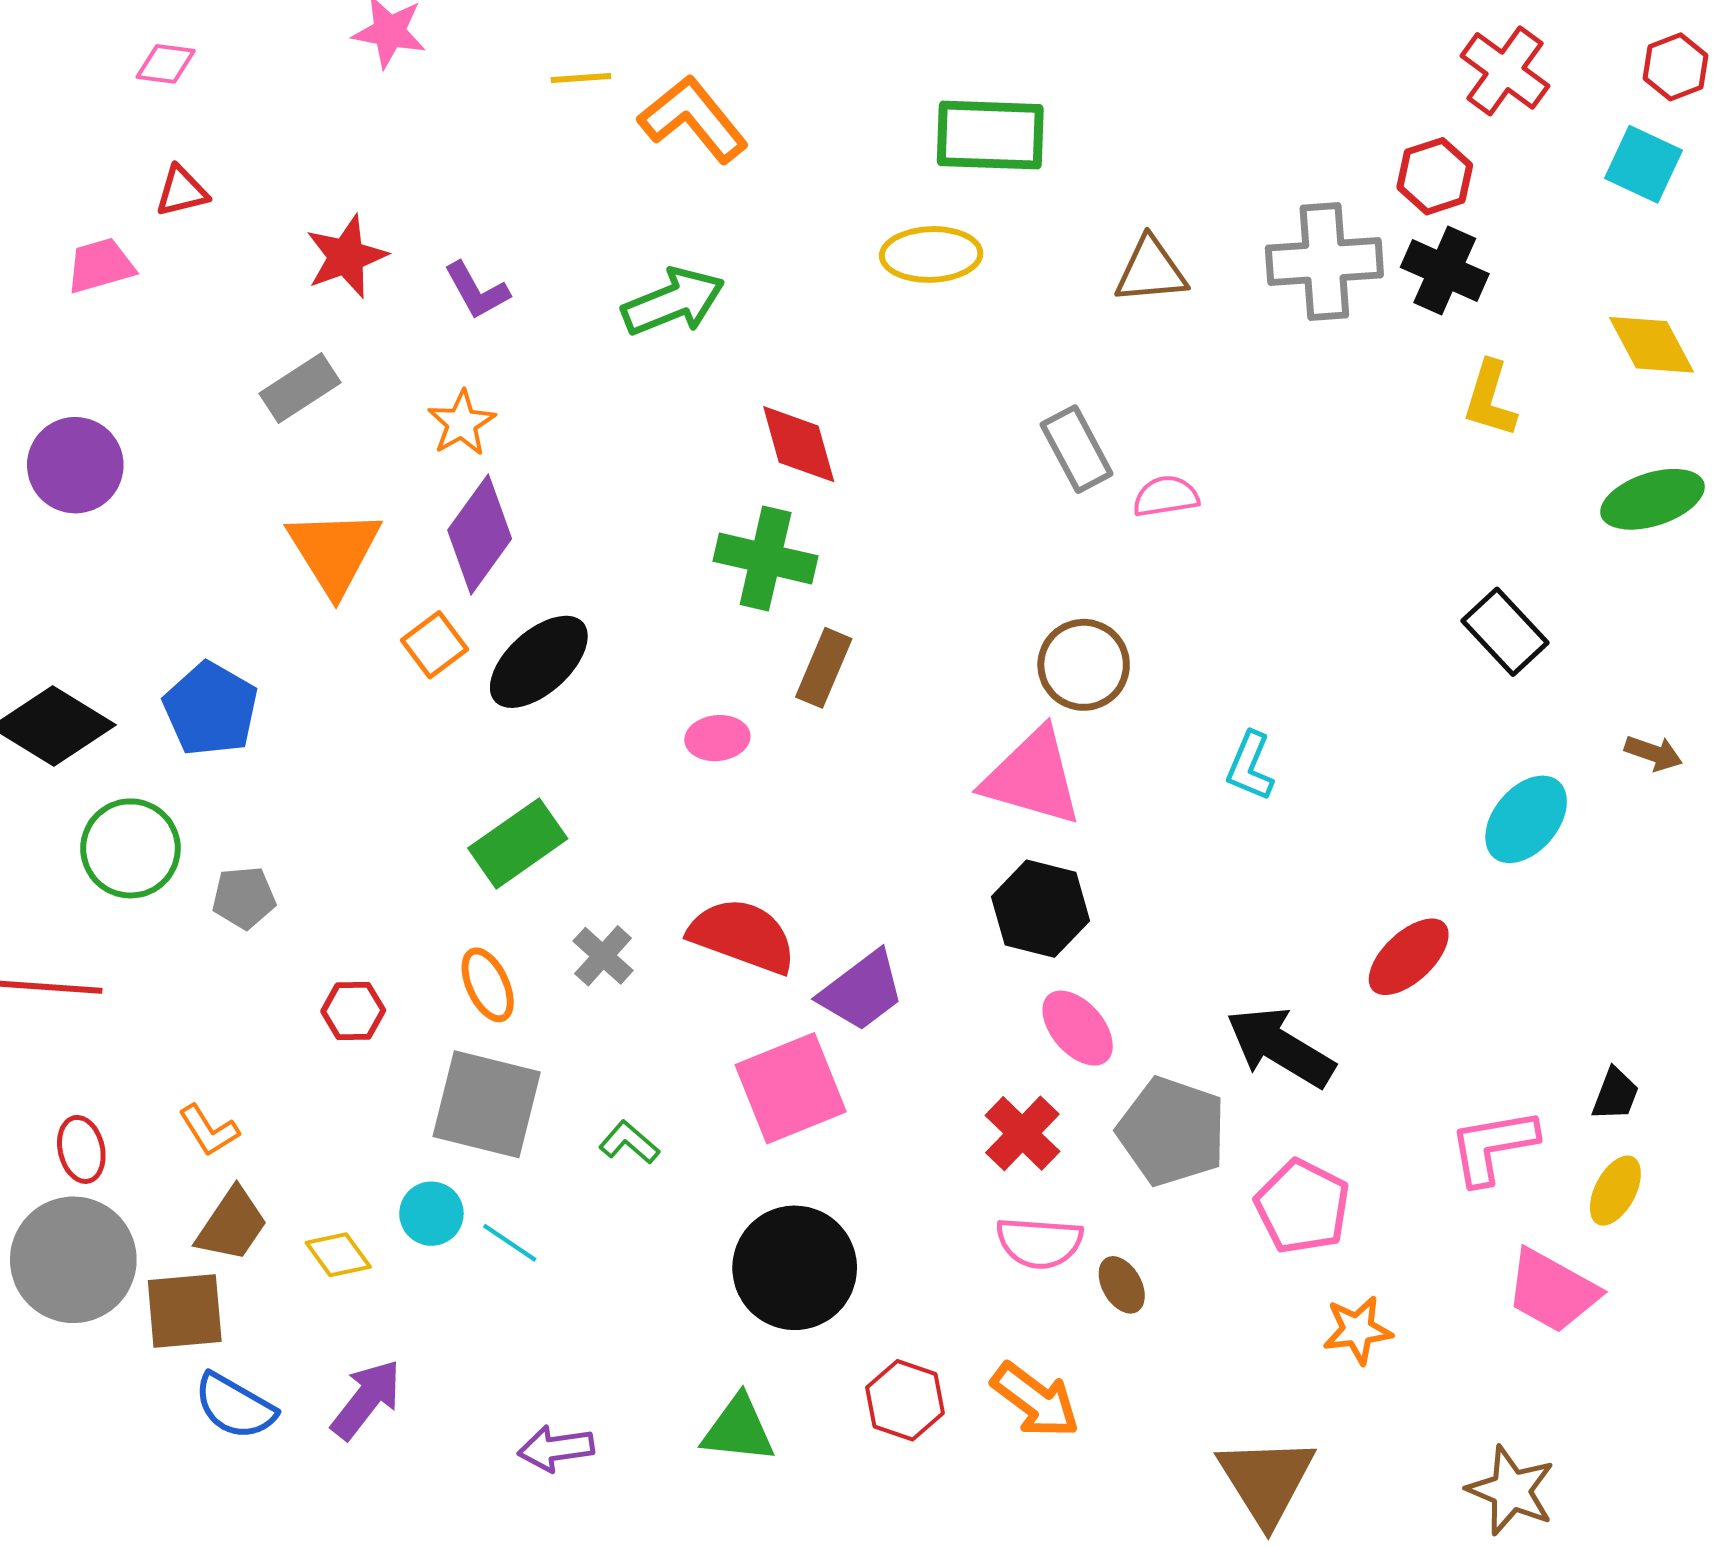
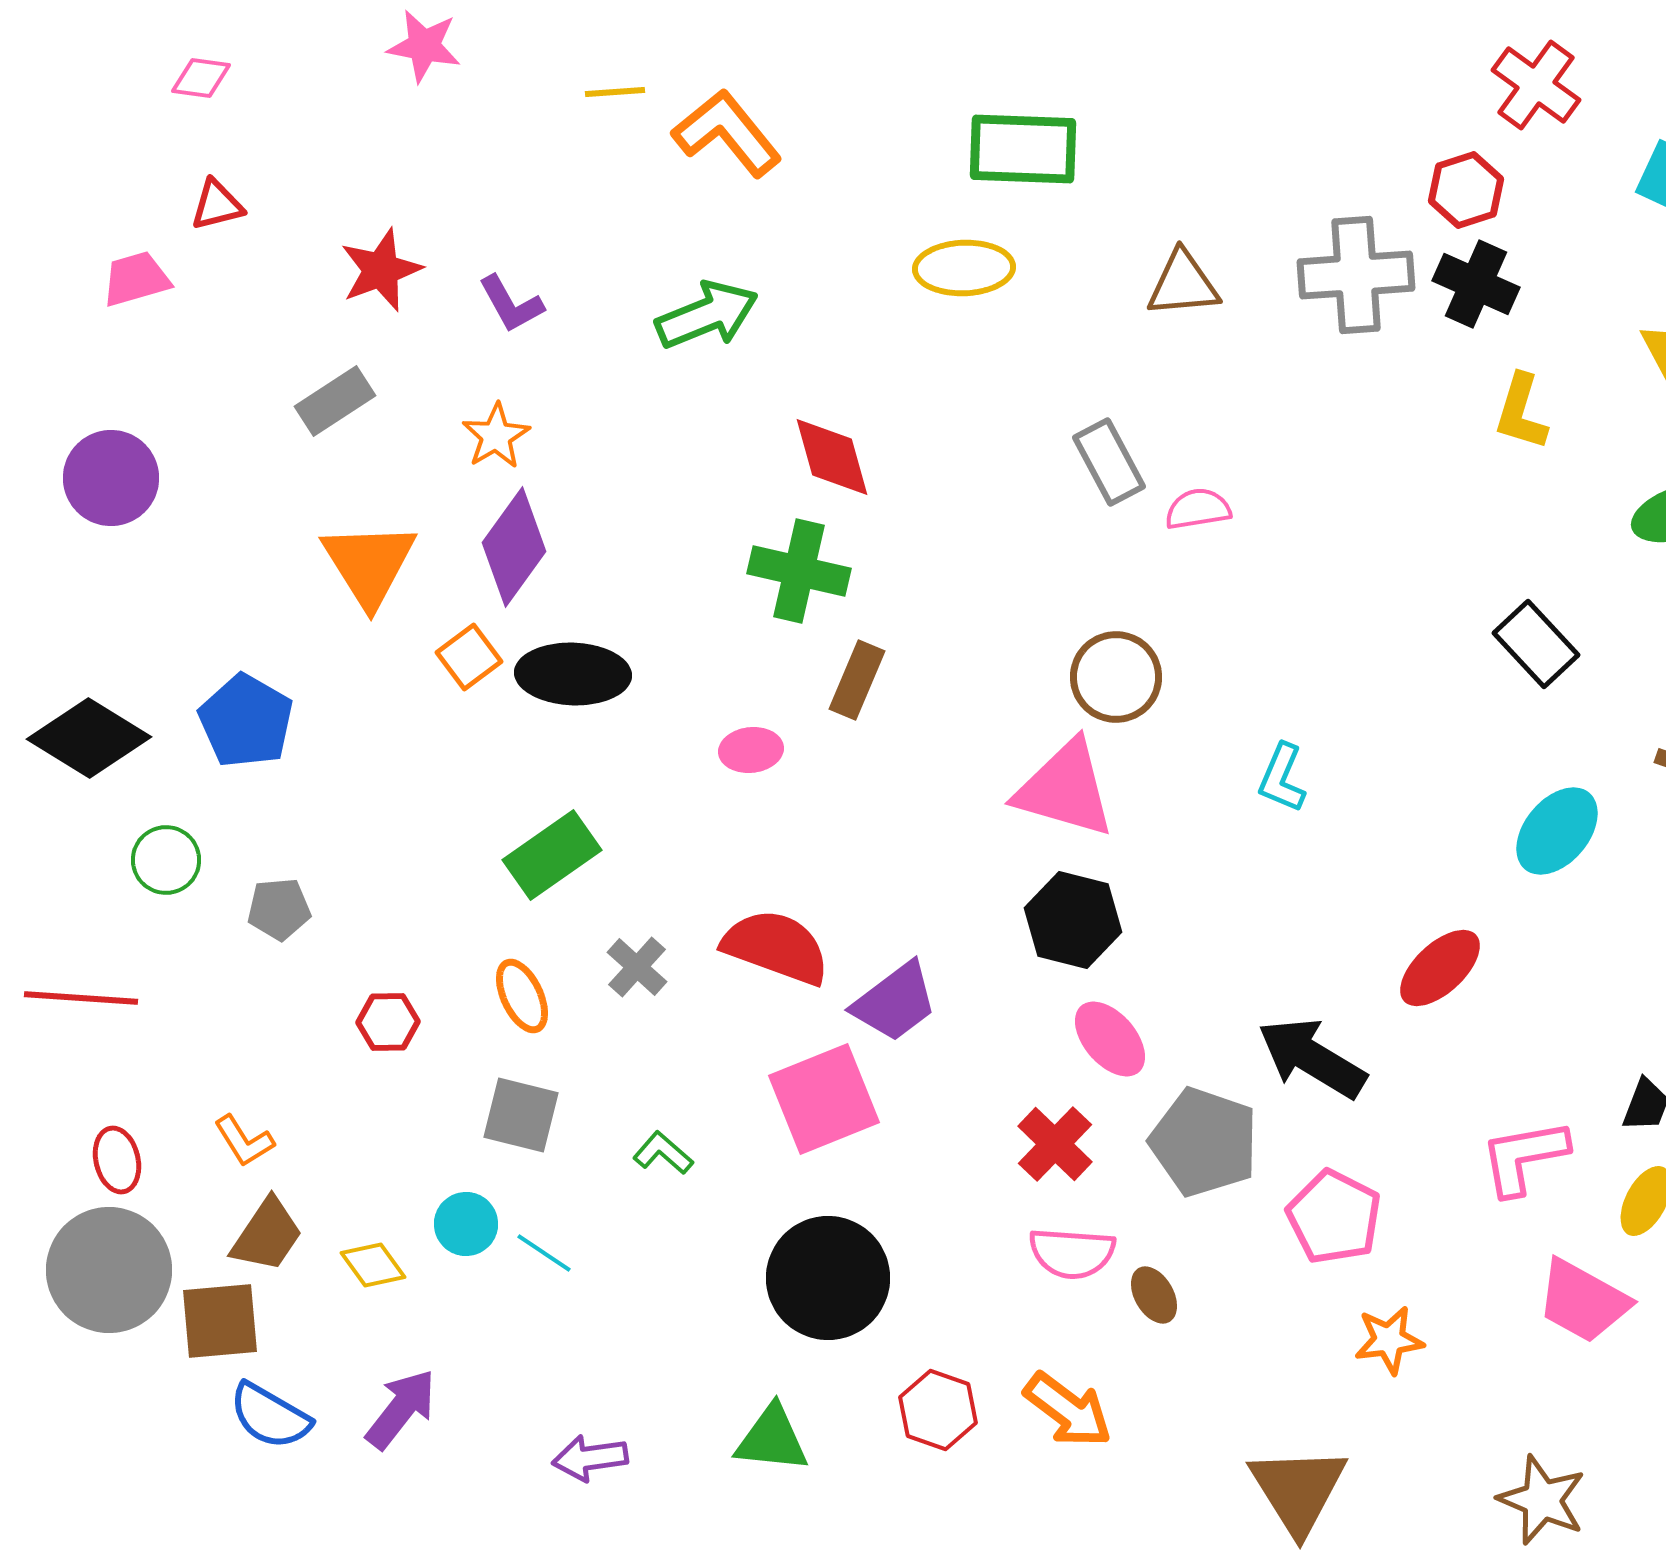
black ellipse: (539, 662) -> (573, 674), turned 44
green circle: (130, 848) -> (166, 860), size x0.7
gray square: (487, 1104) -> (521, 1115), size x0.7

